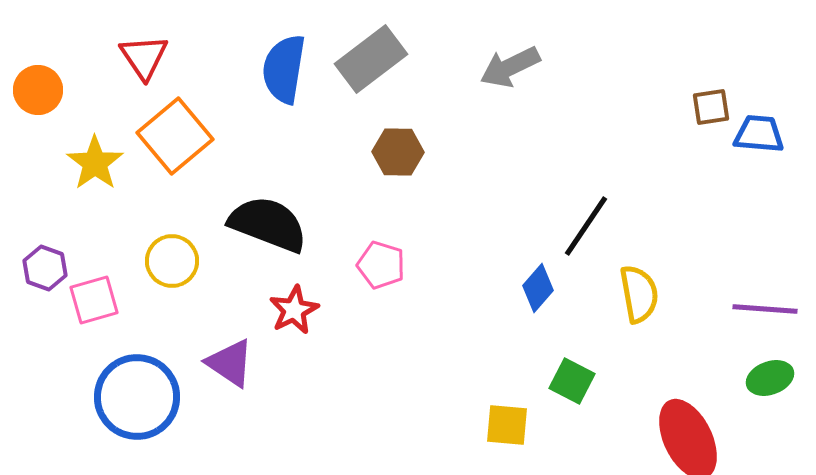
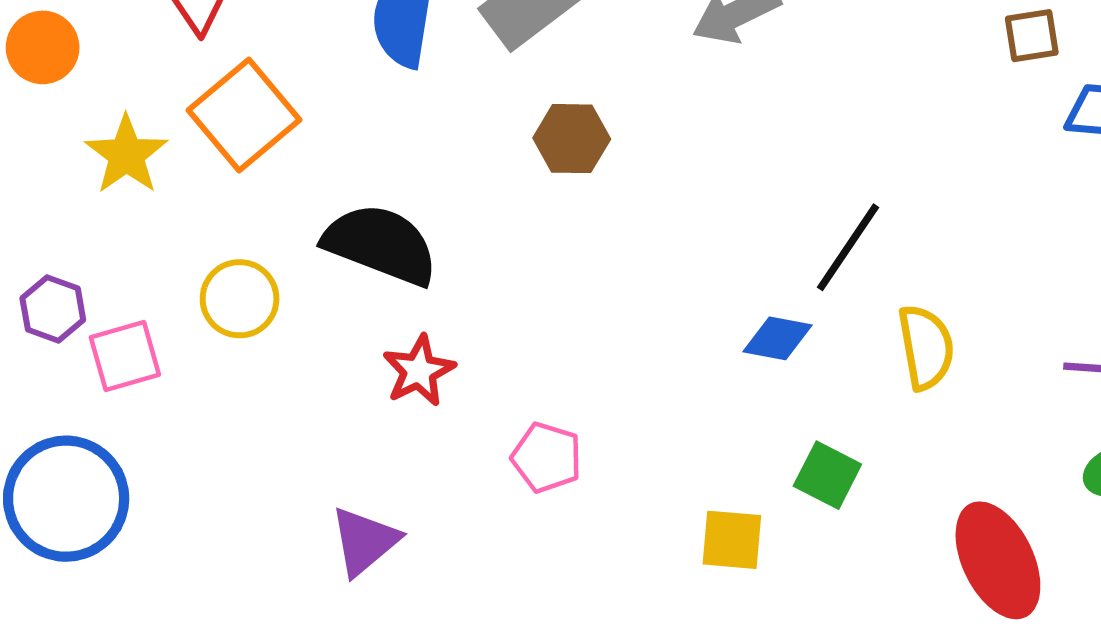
brown square: (711, 107) -> (1032, 36), moved
pink pentagon: (381, 265) -> (547, 457), moved
blue diamond: (538, 288) -> (777, 338), turned 60
purple triangle: (230, 363) -> (364, 541), moved, turned 46
blue circle: (137, 397) -> (66, 499), moved

